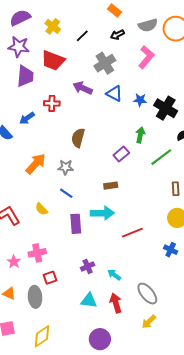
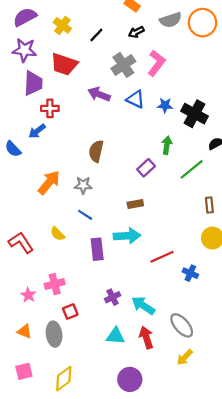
pink L-shape: (146, 57) -> (156, 63), moved
red cross: (52, 103) -> (50, 108), moved
blue cross: (171, 250) -> (190, 273), moved
cyan arrow: (114, 275) -> (143, 306), size x1.5

